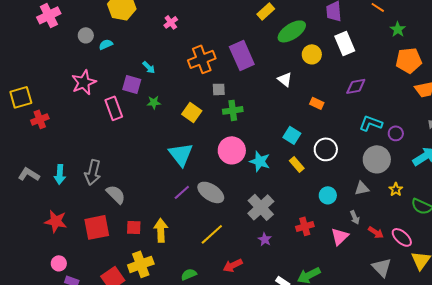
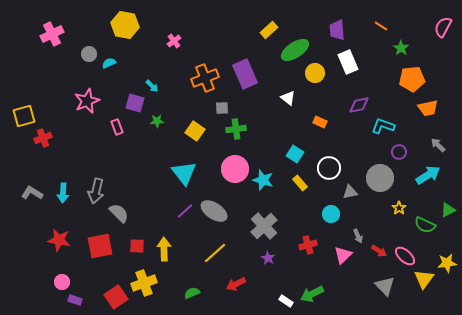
pink rectangle: (114, 108) -> (117, 127), size x0.7
cyan L-shape: (371, 123) -> (383, 126), moved
gray triangle: (362, 188) -> (350, 192), moved

